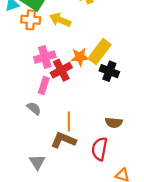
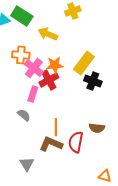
orange cross: (31, 20) -> (21, 55), moved
pink cross: (45, 57) -> (34, 68), turned -36
orange star: (80, 57) -> (55, 65), moved
red semicircle: (100, 149) -> (76, 142), moved

